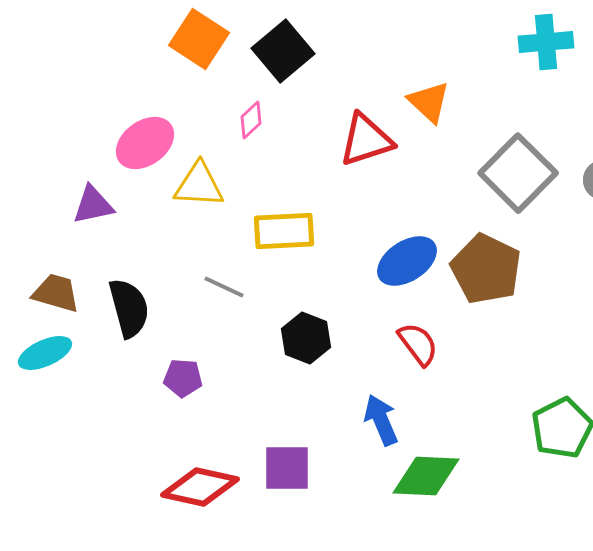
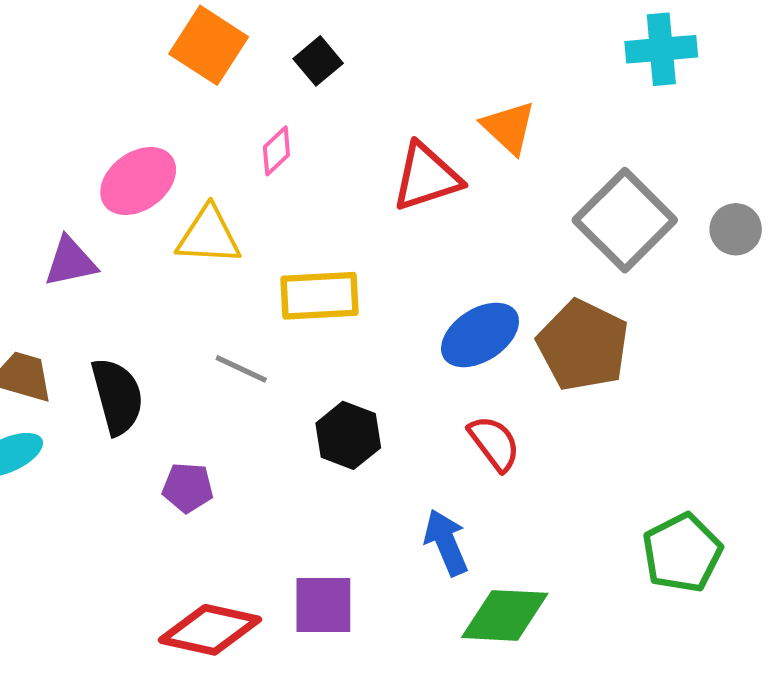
black square: (283, 51) -> (318, 61), size x0.6

